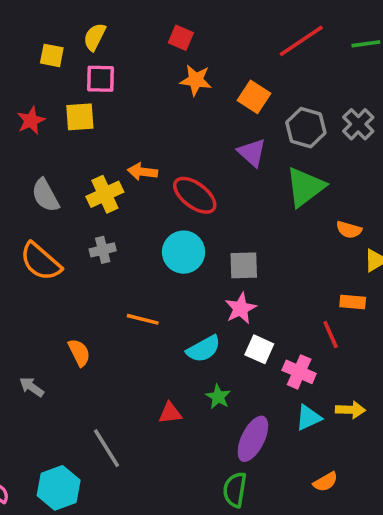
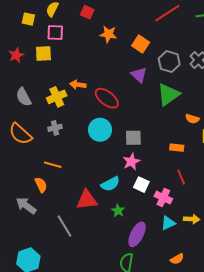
red square: (181, 38) -> (87, 12), moved
orange rectangle: (353, 302) -> (177, 148), moved
orange line: (143, 319) -> (53, 165), moved
gray arrow: (32, 387) -> (26, 206), moved, size x1.5
red triangle: (170, 413) -> (87, 200), moved, size x1.6
gray line: (106, 448) -> (64, 226), moved

